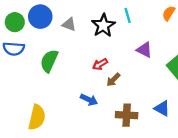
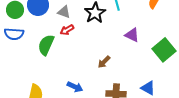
red arrow: (100, 64) -> (67, 30), moved
blue arrow: (89, 100) -> (75, 87), moved

